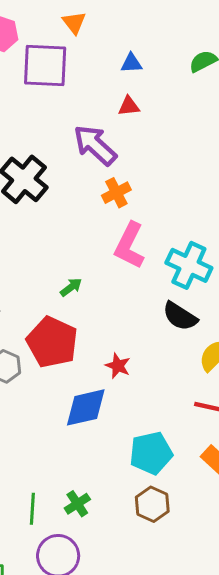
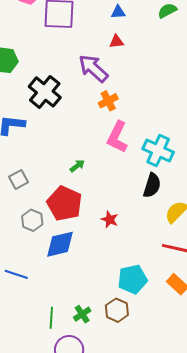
black semicircle: (180, 316) -> (152, 185), turned -105
blue diamond: (86, 407) -> (60, 244), moved
brown hexagon: (152, 504) -> (117, 310), moved

